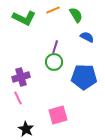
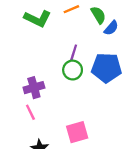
blue semicircle: (87, 37) -> (111, 28), moved, turned 104
blue pentagon: (84, 77) -> (106, 68), moved

